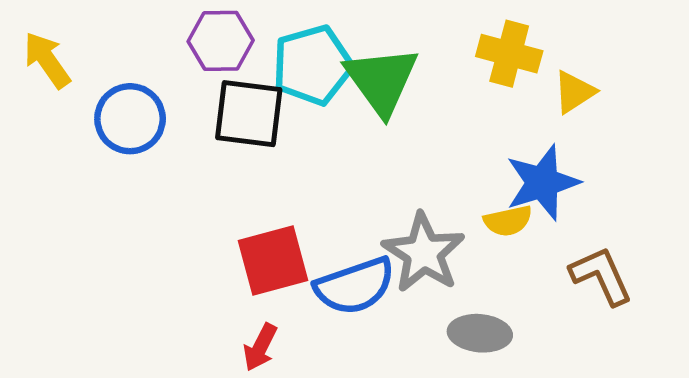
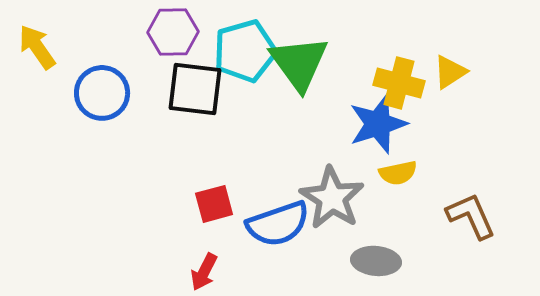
yellow cross: (509, 54) -> (399, 83), moved
blue star: (542, 183) -> (378, 124), moved
red square: (273, 260) -> (214, 204), size x0.7

